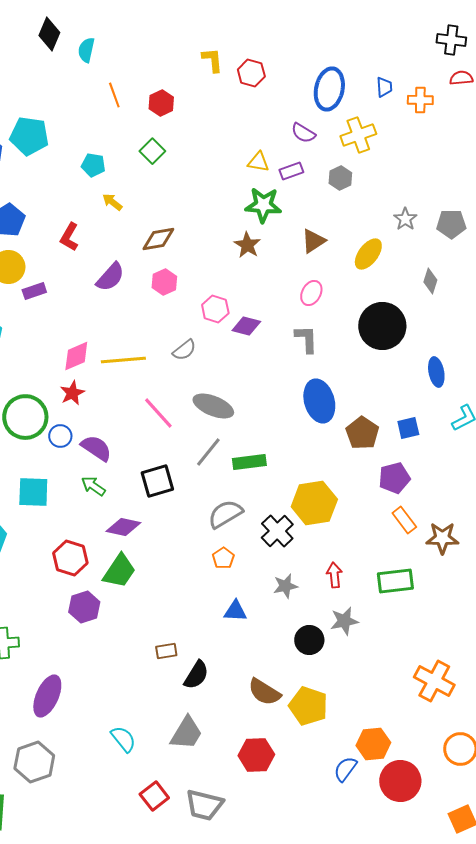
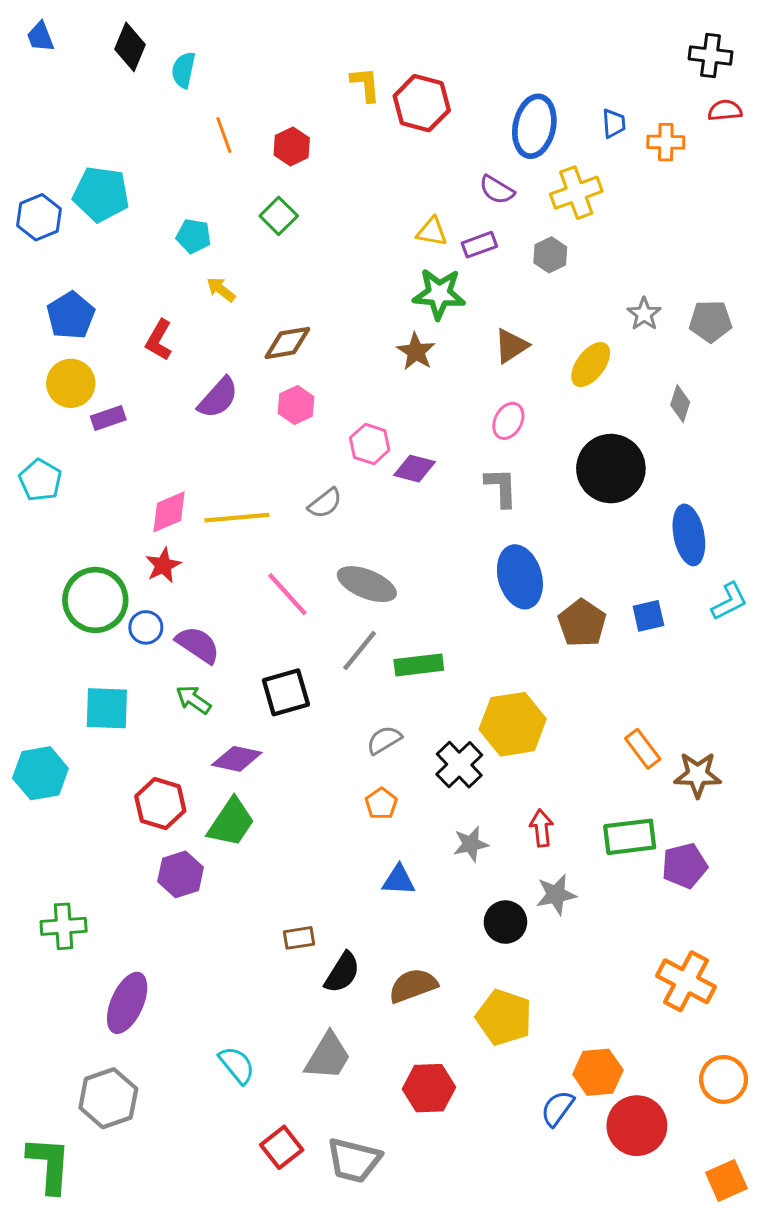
red hexagon: (251, 73) -> (422, 103), size x1.4
blue ellipse: (436, 372) -> (689, 535), size x1.4
purple pentagon: (394, 478) -> (685, 866), moved
gray semicircle: (225, 514) -> (384, 740), size x0.7
brown semicircle: (264, 692) -> (413, 986), moved, turned 128

